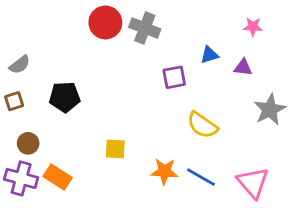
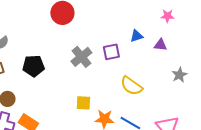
gray cross: (145, 28) -> (81, 57), moved, turned 30
gray star: (270, 110) -> (179, 75), size x0.7
yellow square: (115, 149) -> (83, 103), moved

